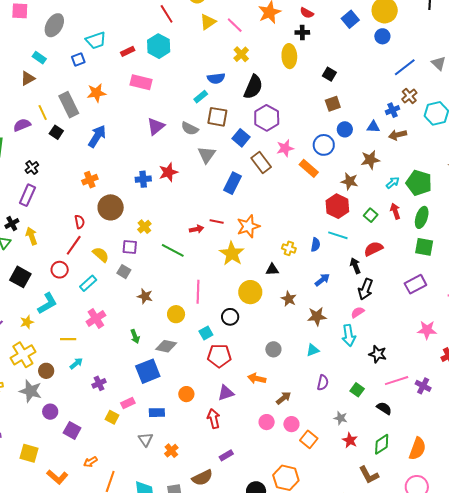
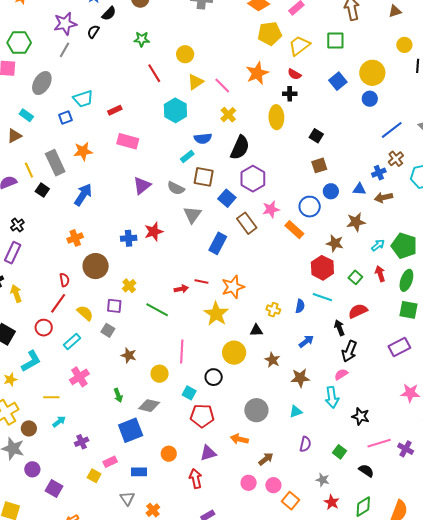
cyan hexagon: (159, 46) -> (175, 110), moved
cyan square: (206, 333) -> (189, 393), turned -32
gray circle: (273, 349) -> (256, 410), size x1.5

